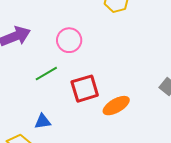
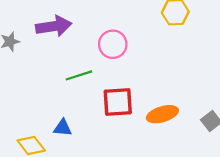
orange ellipse: (116, 106) -> (162, 114), moved

